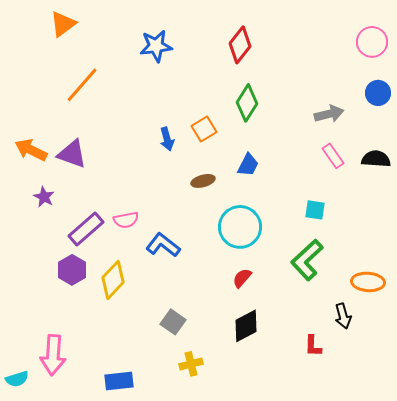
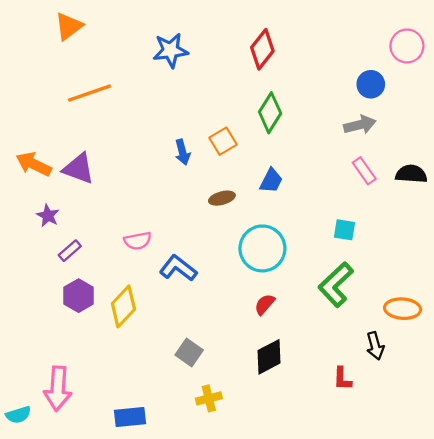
orange line: (82, 85) -> (89, 93), turned 30
blue circle: (378, 93) -> (371, 84), moved
purple rectangle: (86, 229) -> (70, 251), moved, size x0.6

